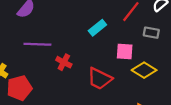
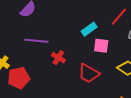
pink square: (125, 51) -> (101, 46), moved

